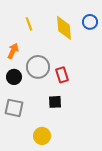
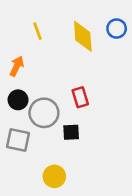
gray circle: (38, 67) -> (44, 113), moved

